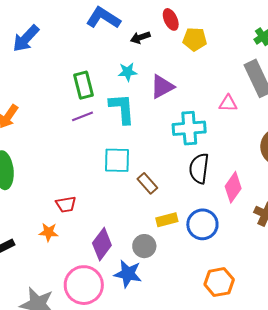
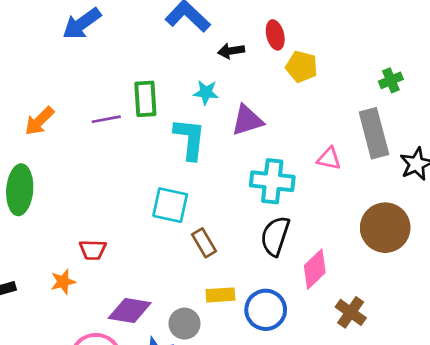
purple line: (83, 116) -> (106, 119), moved
orange star: (49, 232) -> (63, 282), turned -30
purple diamond: (102, 244) -> (130, 311), turned 52

